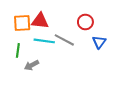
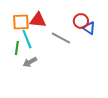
cyan line: (44, 41) -> (27, 39), moved, turned 60
blue triangle: (99, 42) -> (89, 28), moved, turned -32

